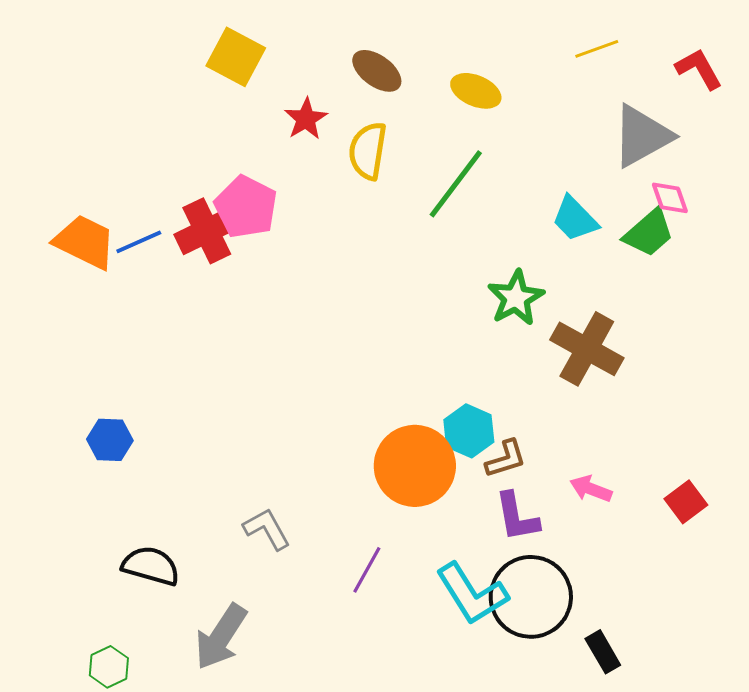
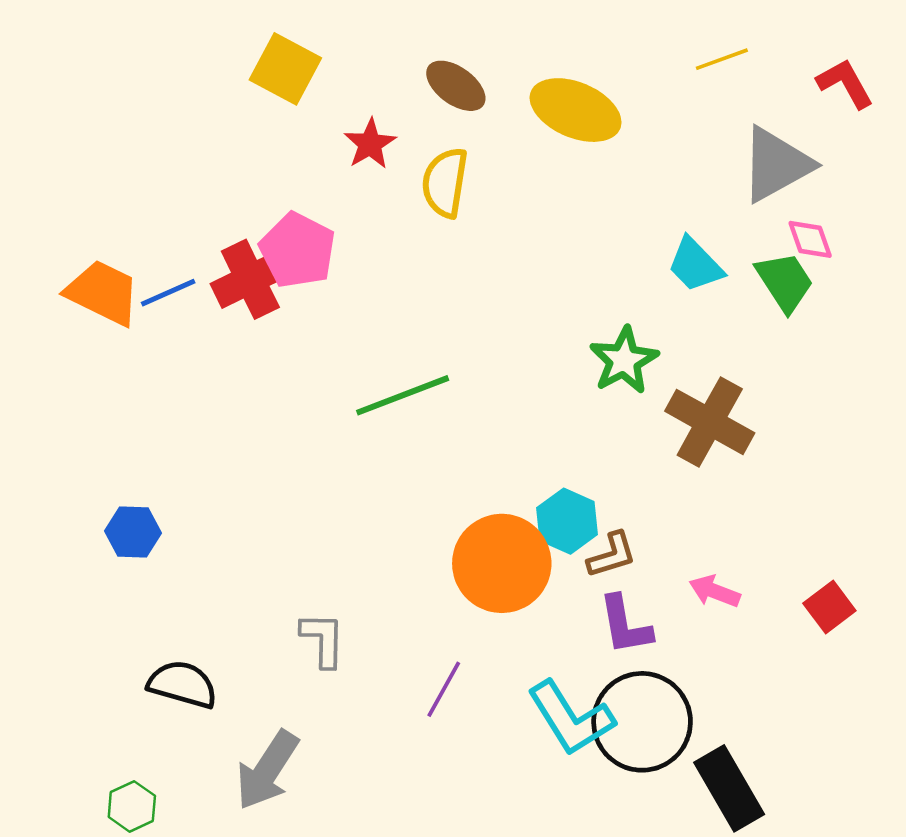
yellow ellipse: (476, 91) -> (576, 110), size x1.5
green line: (456, 184) -> (403, 395), moved, turned 32
green trapezoid: (649, 233) -> (785, 282), turned -82
gray L-shape: (267, 529) -> (323, 640), turned 30
black rectangle: (603, 652) -> (729, 788), size x1.6

